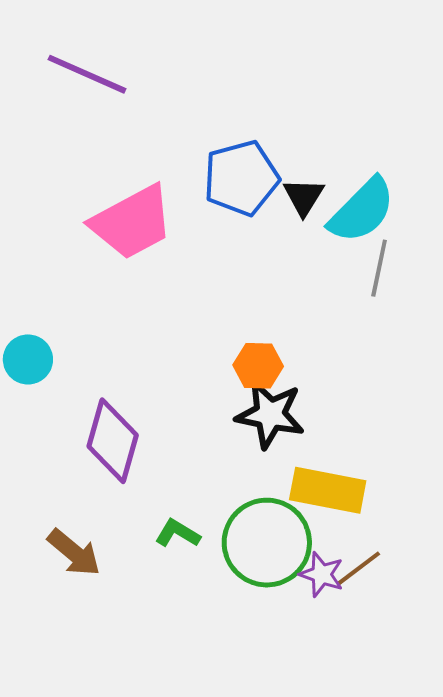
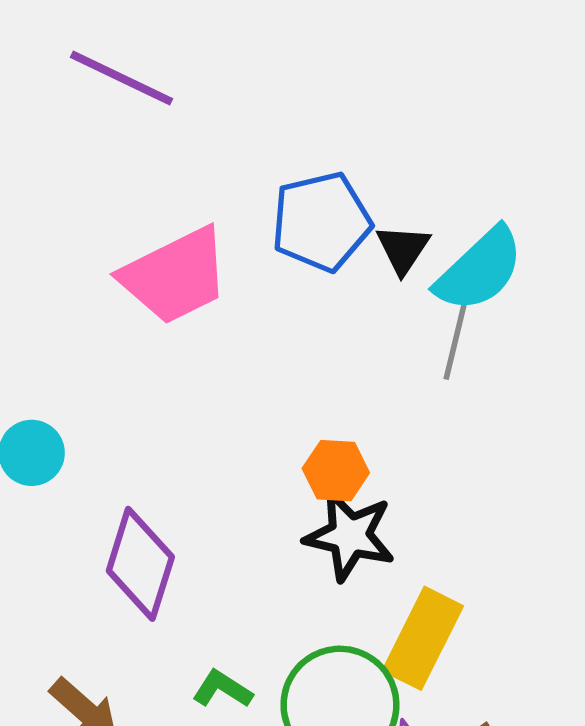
gray line: (379, 268) -> (455, 342), moved
yellow rectangle: (328, 490) -> (423, 638), turned -76

